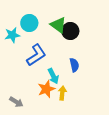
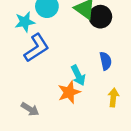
blue L-shape: (36, 55) -> (36, 48), moved
yellow arrow: (62, 93) -> (113, 97), moved

